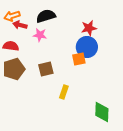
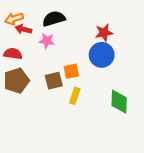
orange square: (79, 59) -> (71, 71), moved
yellow rectangle: (64, 92) -> (75, 96), moved
green diamond: (102, 112) -> (119, 102), moved

